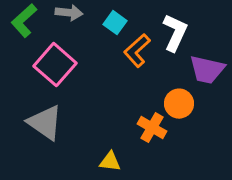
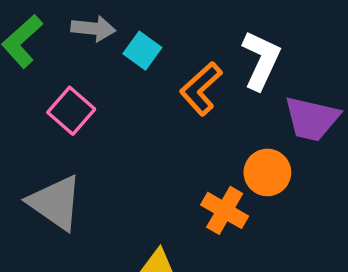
cyan square: (115, 23) -> (142, 51), moved
pink square: (55, 65) -> (71, 111), size x0.7

